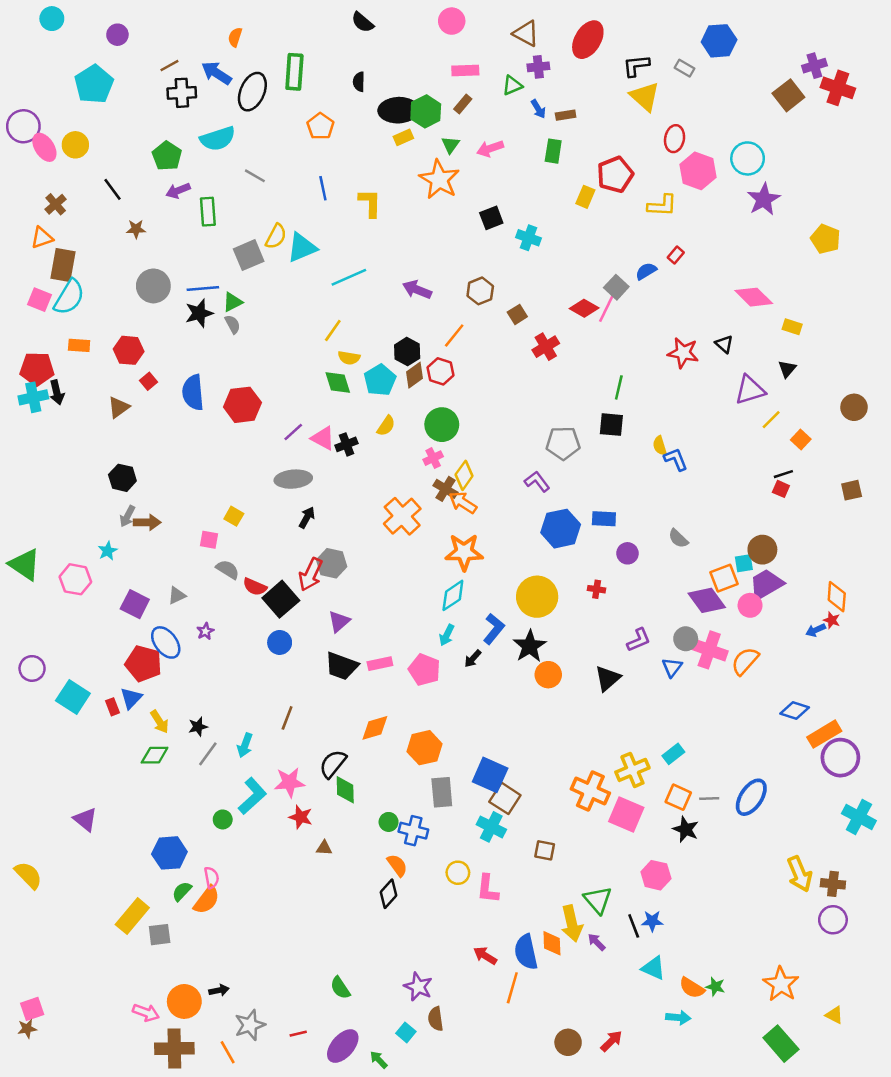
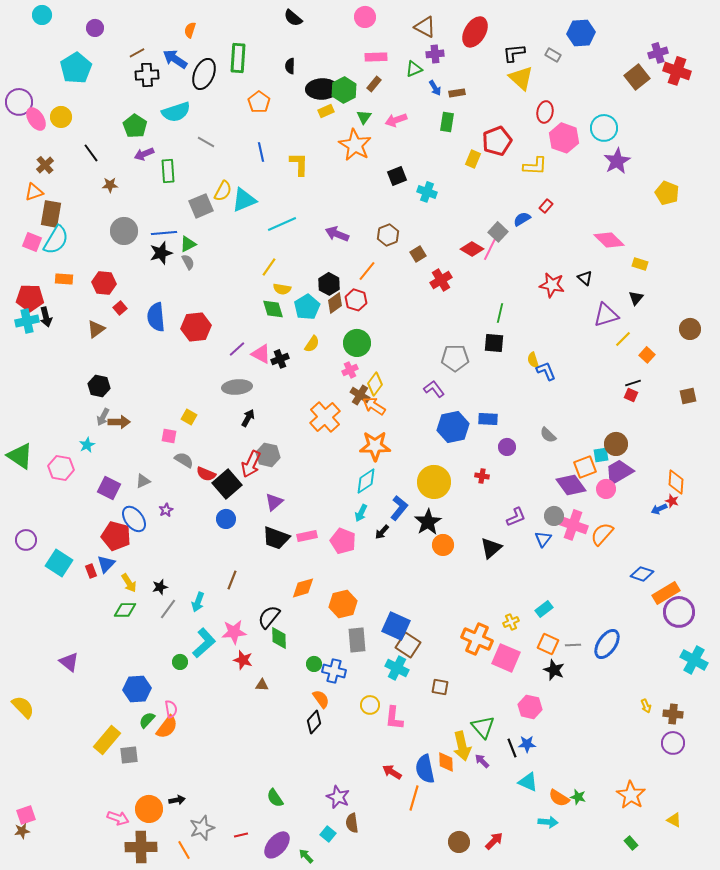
yellow cross: (632, 770) -> (511, 622), size x0.6
yellow arrow: (800, 874) -> (646, 706), size x0.5
green rectangle: (781, 1044) -> (631, 843), size x0.5

